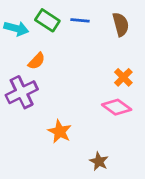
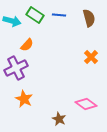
pink diamond: (117, 107) -> (86, 104), moved
orange star: (60, 132) -> (24, 99), moved
brown star: (99, 161) -> (59, 119), moved

